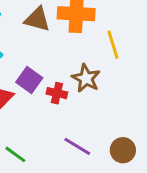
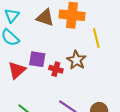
purple square: (29, 80) -> (37, 59), turned -30

